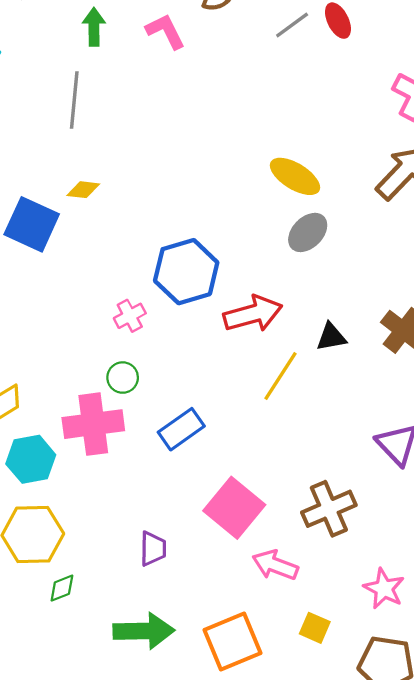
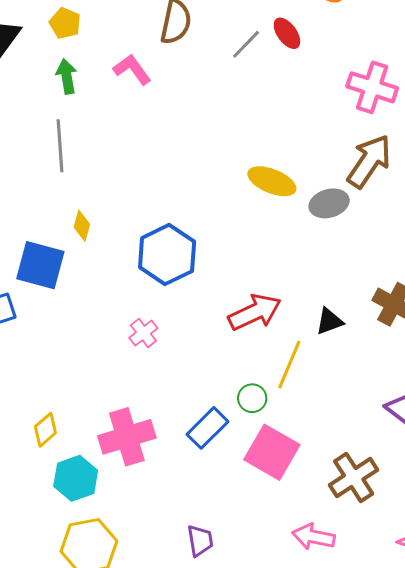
yellow diamond: (83, 190) -> (82, 226), turned -72
gray ellipse: (308, 232) -> (329, 203), moved, turned 39
blue hexagon: (186, 272) -> (167, 255), moved
green circle: (123, 378) -> (252, 398), moved
pink square: (234, 508) -> (272, 452), moved

